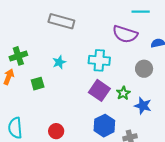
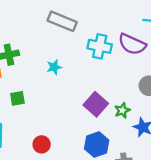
cyan cross: (99, 60) -> (100, 46), moved
green square: (38, 84) -> (17, 98), moved

